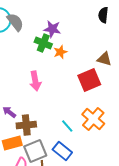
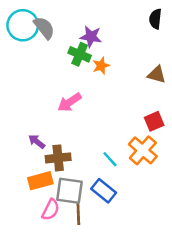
red square: (89, 80) -> (154, 121), moved, size x0.7
pink arrow: (35, 81) -> (69, 102), turned 66
gray square: (35, 151) -> (69, 191), turned 30

